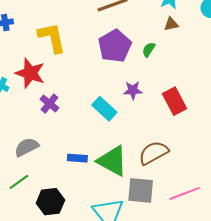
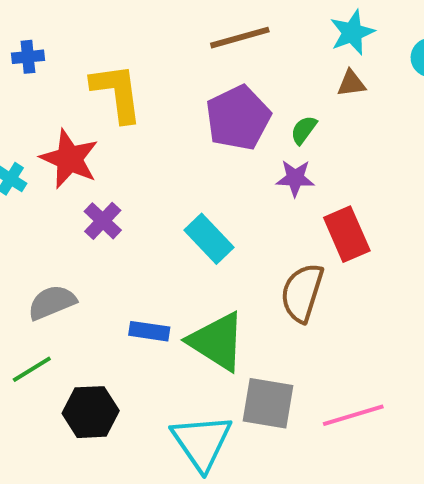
purple star: (133, 90) -> (295, 178), moved
brown semicircle: (153, 153) -> (302, 293), moved, turned -48

